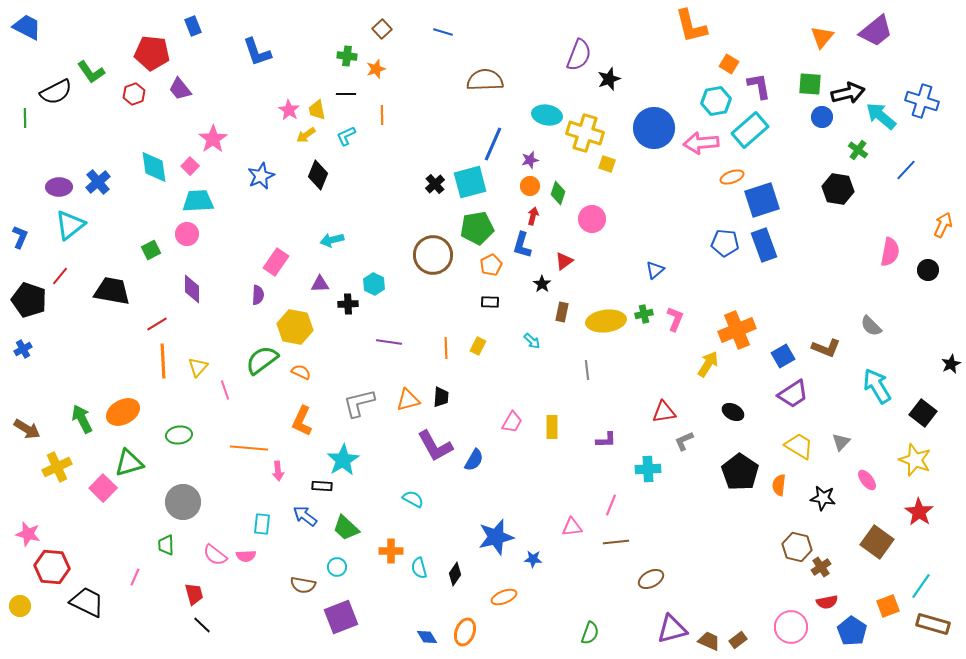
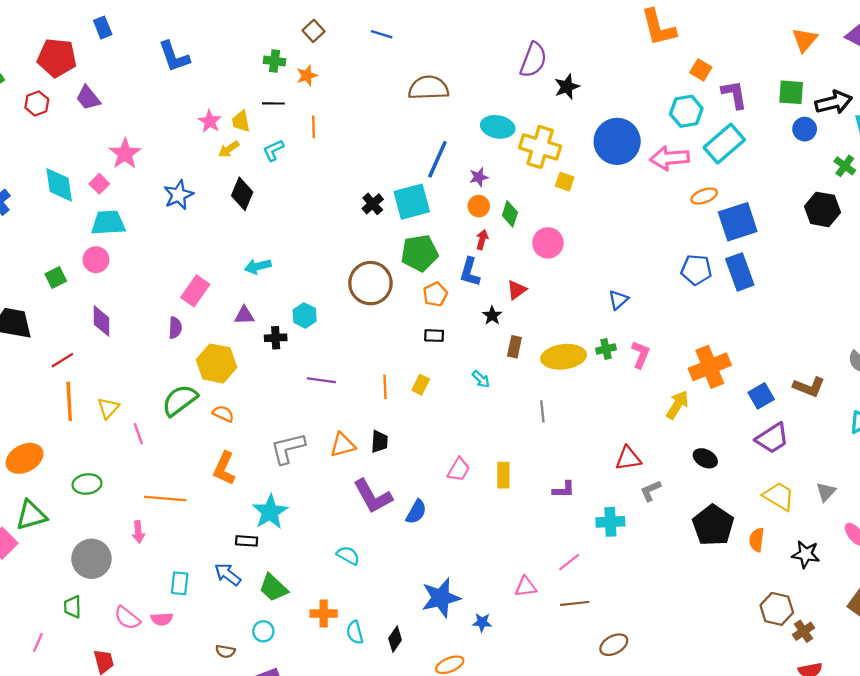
pink arrow: (278, 471) -> (138, 532), moved
pink line: (611, 505) -> (569, 562), turned 30
brown semicircle: (303, 585) -> (225, 651), size x0.7

